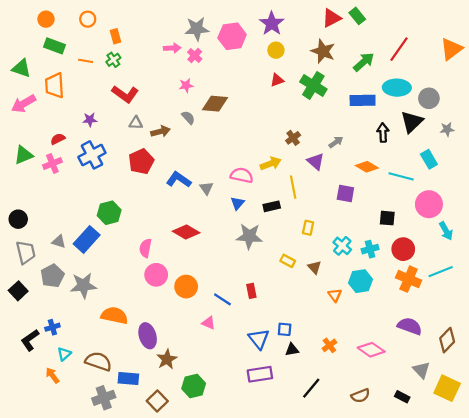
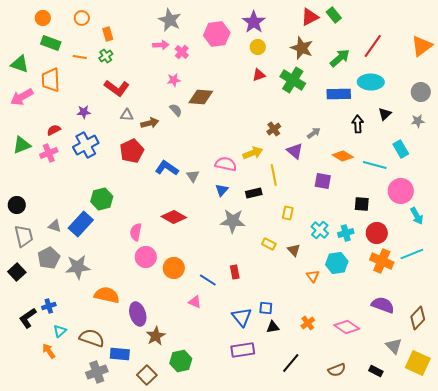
gray star: (197, 29) -> (170, 20), moved, turned 30
gray circle: (429, 98) -> (421, 92), moved
black triangle: (412, 122) -> (385, 114), size x0.6

